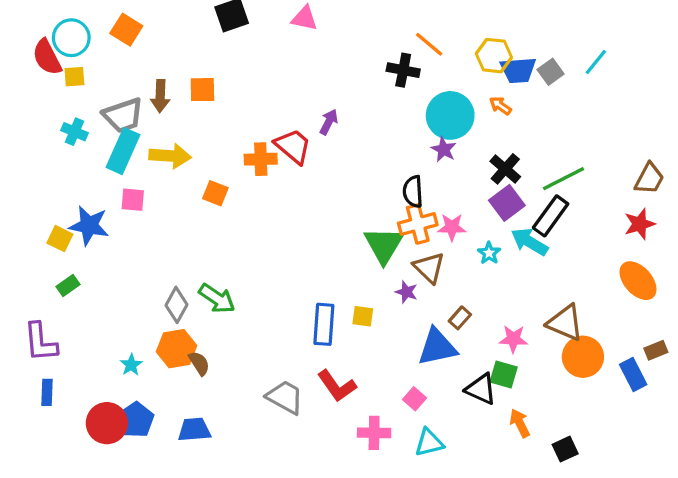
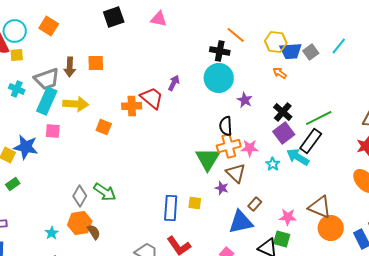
cyan circle: (450, 115) -> (219, 78), moved

